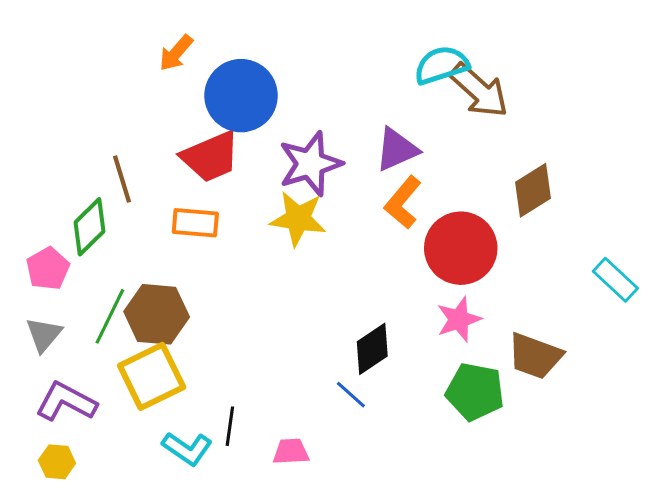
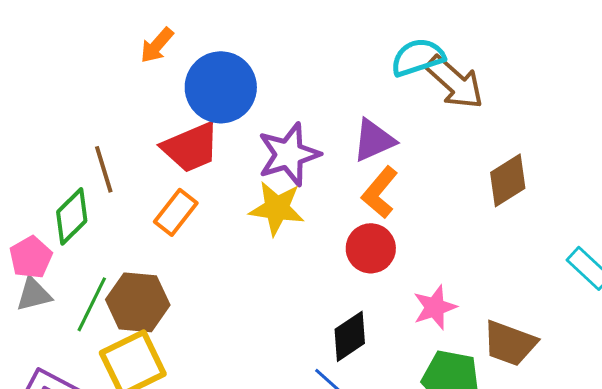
orange rectangle: (195, 223) -> (176, 212), turned -57
red circle: (461, 248) -> (371, 248), moved, size x0.7
gray triangle: (44, 335) -> (34, 294), moved, turned 36

